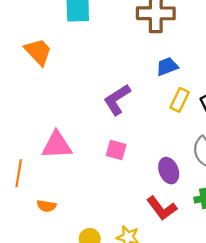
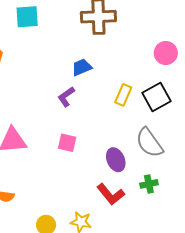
blue trapezoid: (167, 67) -> (82, 67), moved
purple L-shape: (117, 100) -> (66, 97), size x0.7

